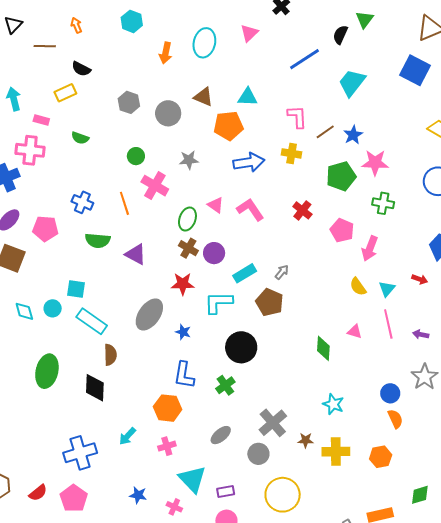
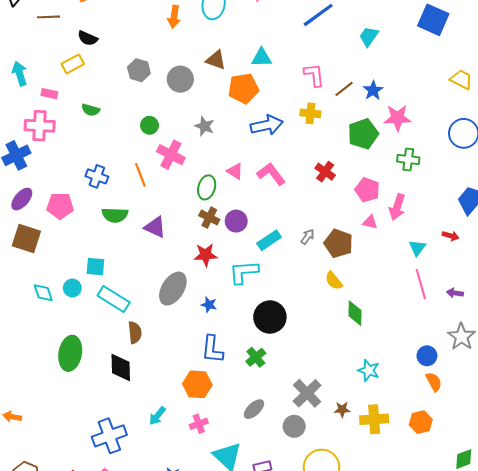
cyan trapezoid: (352, 83) -> (369, 36), size x0.7
gray star: (189, 160) -> (204, 126), turned 30
yellow semicircle: (358, 287) -> (334, 281), moved
brown pentagon: (270, 302) -> (339, 243), moved
pink triangle: (355, 332) -> (370, 222), moved

